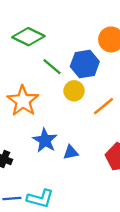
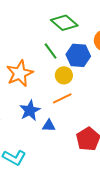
green diamond: (28, 37) -> (64, 23), moved
orange line: (104, 106) -> (62, 98), moved

